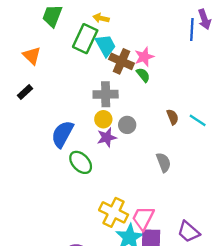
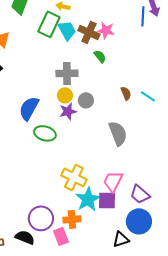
pink star: (144, 57) -> (106, 30), moved, turned 30
brown cross: (122, 61) -> (89, 32), moved
green ellipse: (81, 162) -> (45, 133), turned -30
gray semicircle: (164, 162) -> (118, 133), size x1.4
pink trapezoid: (143, 218) -> (113, 181), moved

